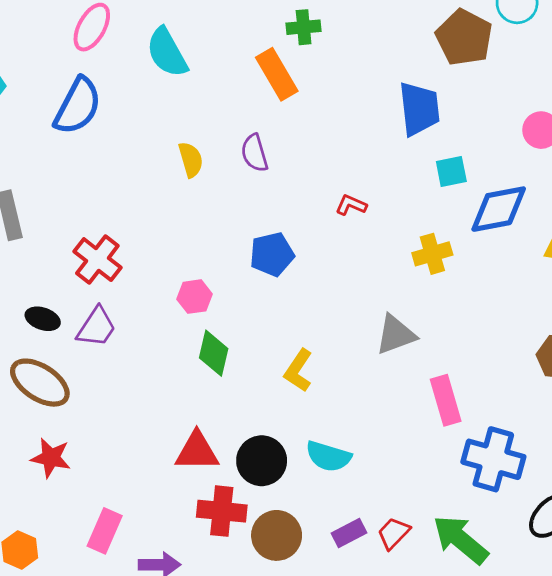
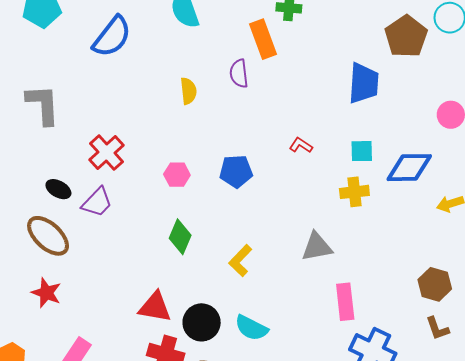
purple semicircle: (254, 153) -> (239, 73), moved
cyan square: (451, 171) -> (362, 151), moved
pink hexagon: (195, 297) -> (177, 175), moved

